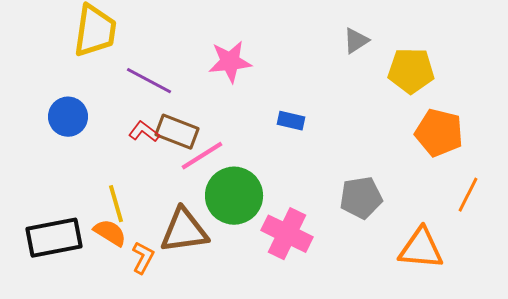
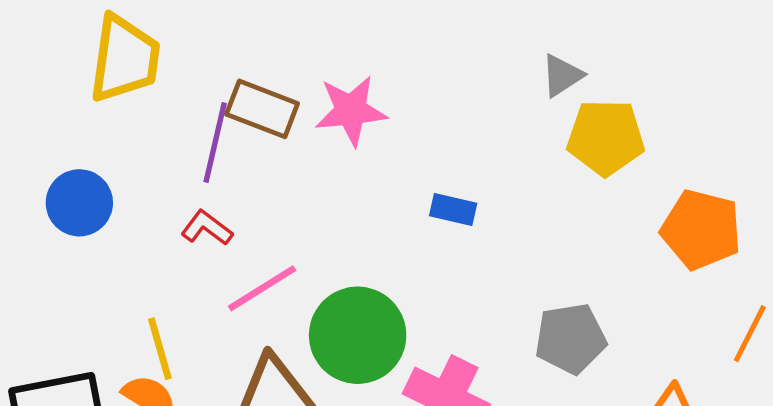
yellow pentagon: (411, 71) -> (606, 137), moved
purple line: (149, 81) -> (215, 142), turned 75
brown rectangle: (177, 132) -> (262, 109), moved
pink line: (202, 156) -> (262, 288), moved

